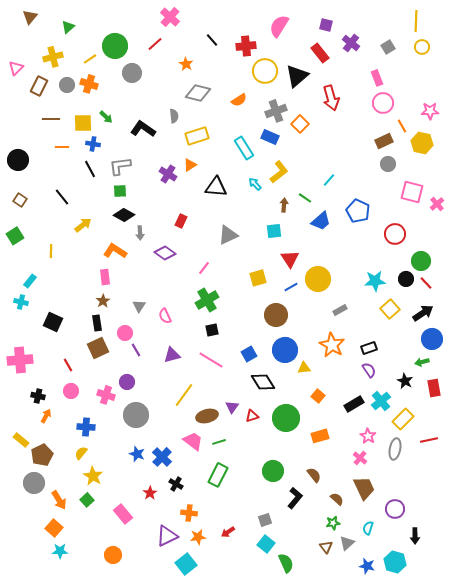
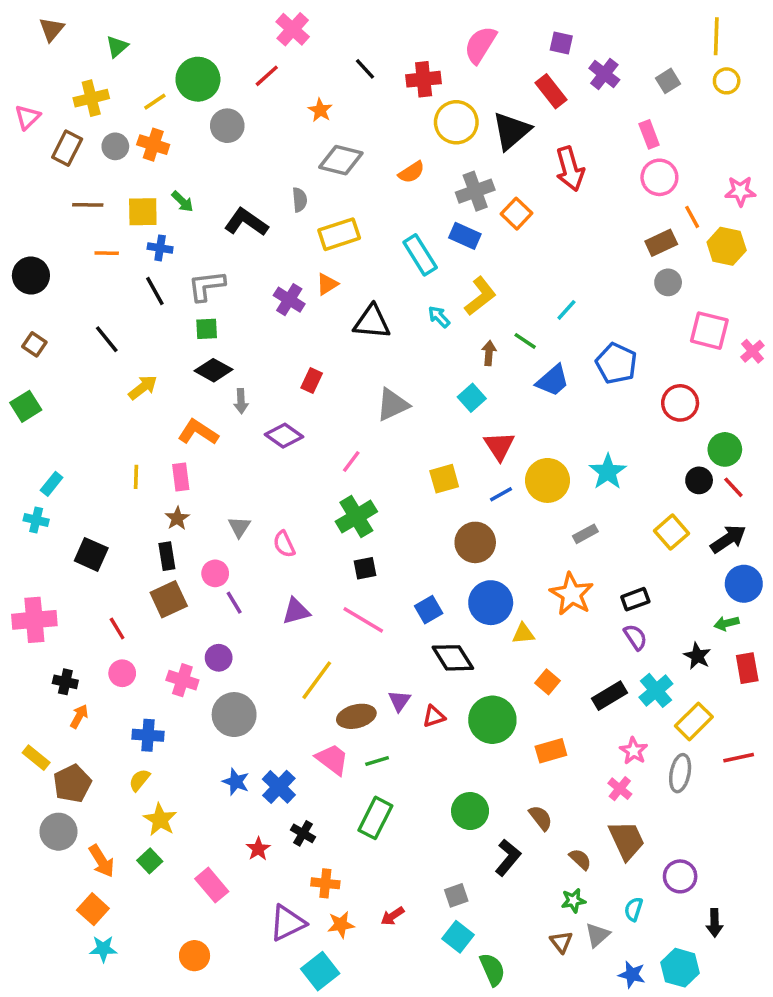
cyan square: (274, 231) -> (472, 398), turned -35
yellow line: (51, 251) -> (136, 477), moved
cyan star: (375, 281) -> (608, 472), moved, turned -30

